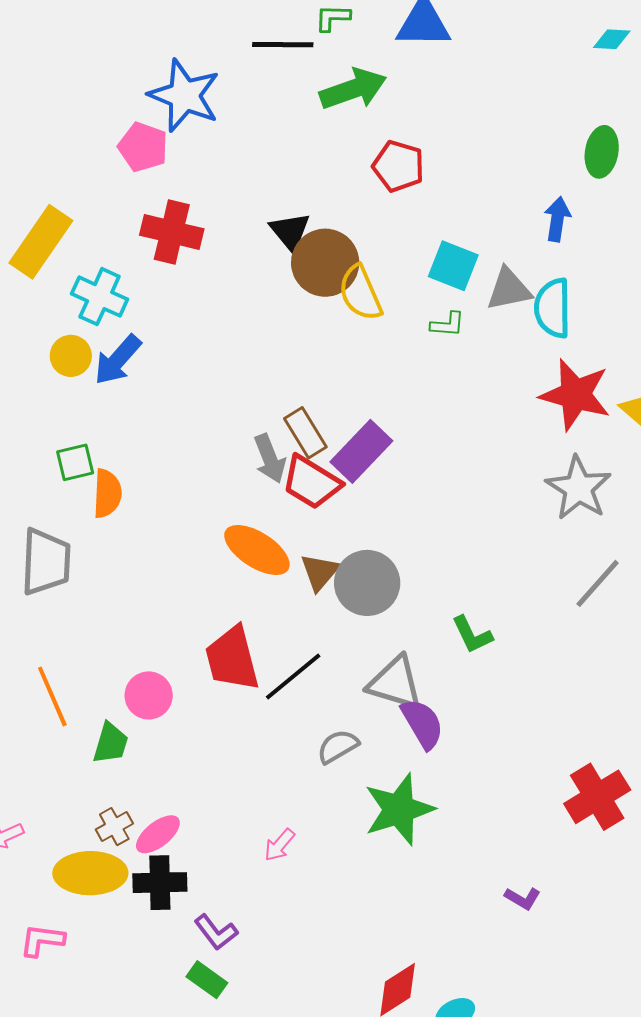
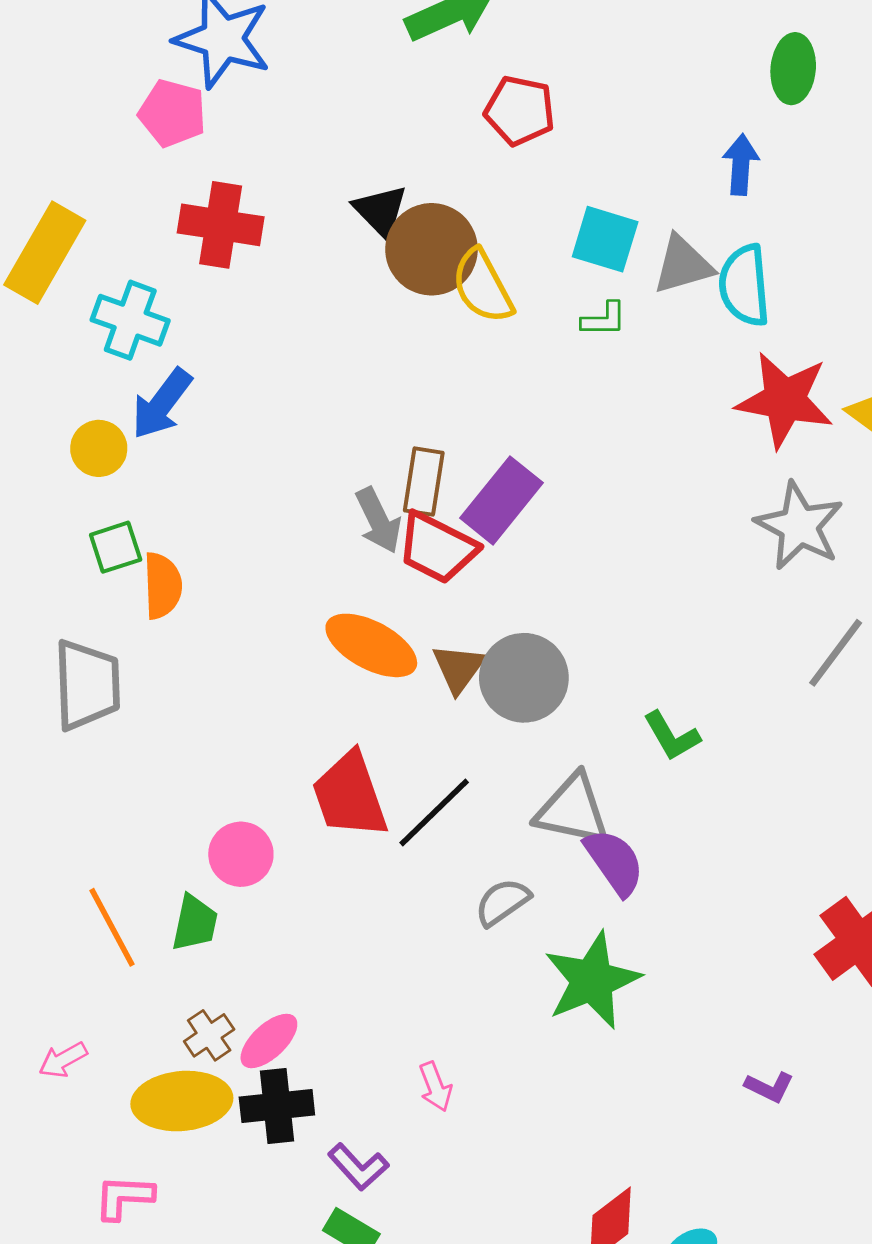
yellow circle: (71, 356) -> (99, 448), moved
brown rectangle: (305, 433) -> (424, 482), turned 45
orange line: (52, 696) -> (112, 927), moved
pink arrow: (279, 845) -> (435, 1087), moved, turned -57

